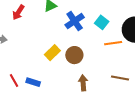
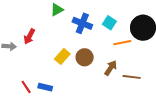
red arrow: (18, 12) -> (29, 36), moved
blue cross: (75, 21) -> (82, 23), turned -30
brown arrow: (83, 83) -> (111, 68), moved, turned 42

